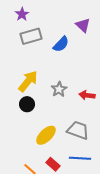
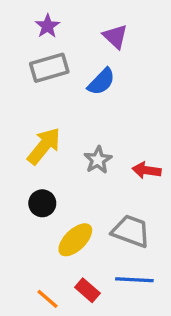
purple star: (22, 14) -> (47, 26), moved
purple triangle: (83, 25) -> (115, 36), moved
black circle: (27, 104) -> (42, 203), moved

